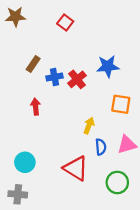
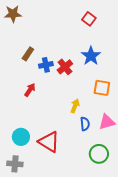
red square: (65, 23) -> (89, 19), moved
blue star: (108, 66) -> (91, 56), turned -30
red arrow: (36, 107) -> (30, 90), turned 40
red triangle: (76, 168) -> (49, 142), moved

